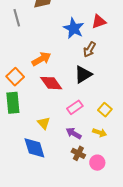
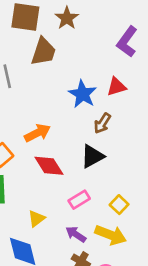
yellow triangle: (44, 123) -> (37, 219), turned 32
yellow arrow: (100, 133) -> (111, 235), size x1.6

